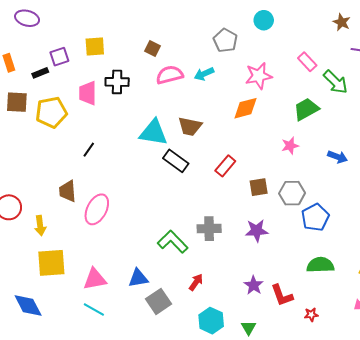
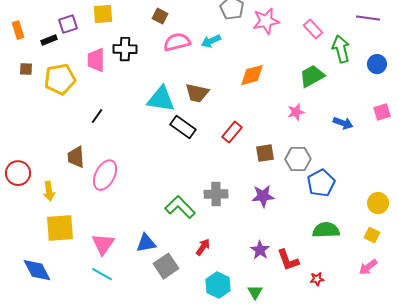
pink star: (259, 76) -> (266, 21), moved
green arrow: (336, 82) -> (341, 49), turned -148
brown square: (17, 102) -> (26, 69), size x0.6
pink triangle: (95, 279) -> (103, 244), turned -45

